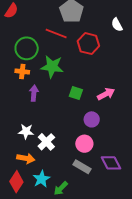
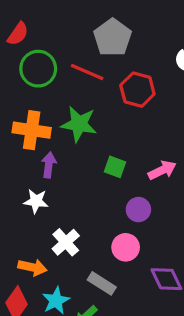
green circle: (27, 48) -> (38, 69), moved
orange cross: (22, 71) -> (32, 130), size x1.6
white star: (26, 131) -> (36, 201), moved
gray rectangle: (82, 167) -> (102, 283), moved

